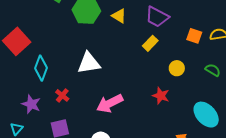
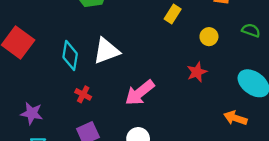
cyan diamond: (41, 68) -> (70, 55), moved
red star: (161, 96) -> (197, 72), turned -30
purple star: (31, 104) -> (32, 113), moved

